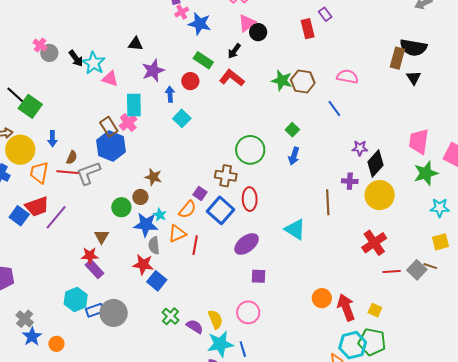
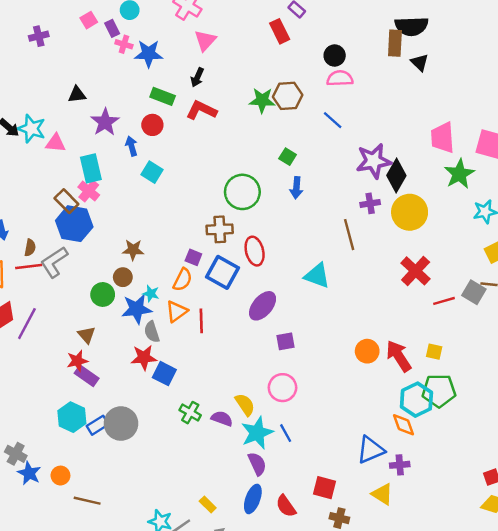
pink cross: (182, 12) -> (124, 44), turned -32
black circle: (258, 32) -> (335, 56), moved
purple star: (360, 148) -> (374, 161), size x1.8

